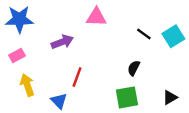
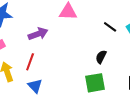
red line: (77, 77) -> (30, 62), moved

